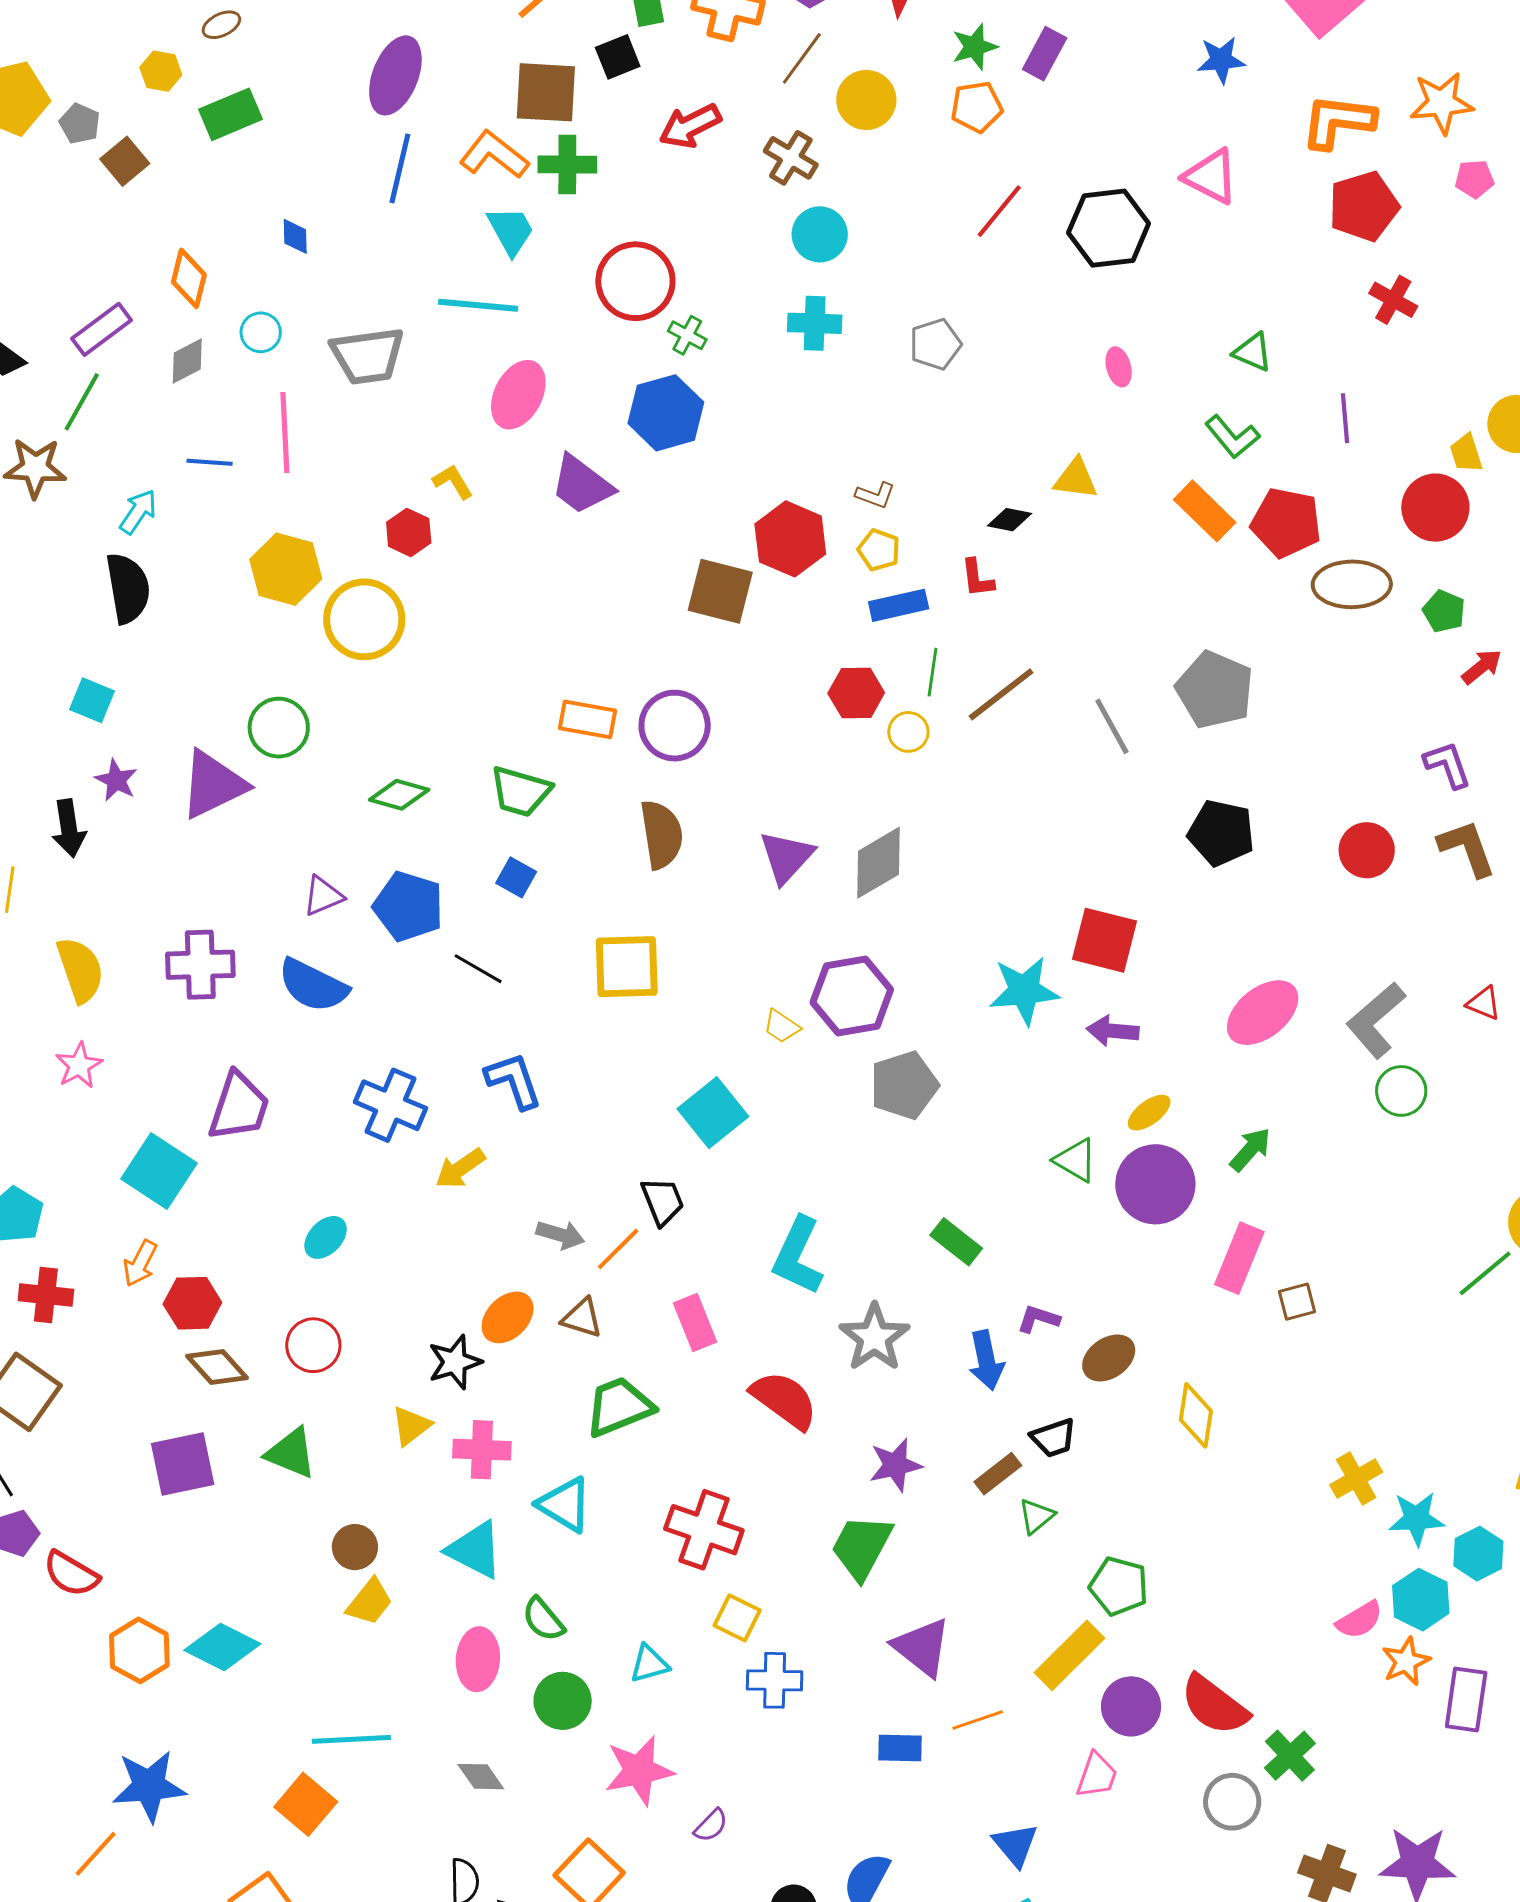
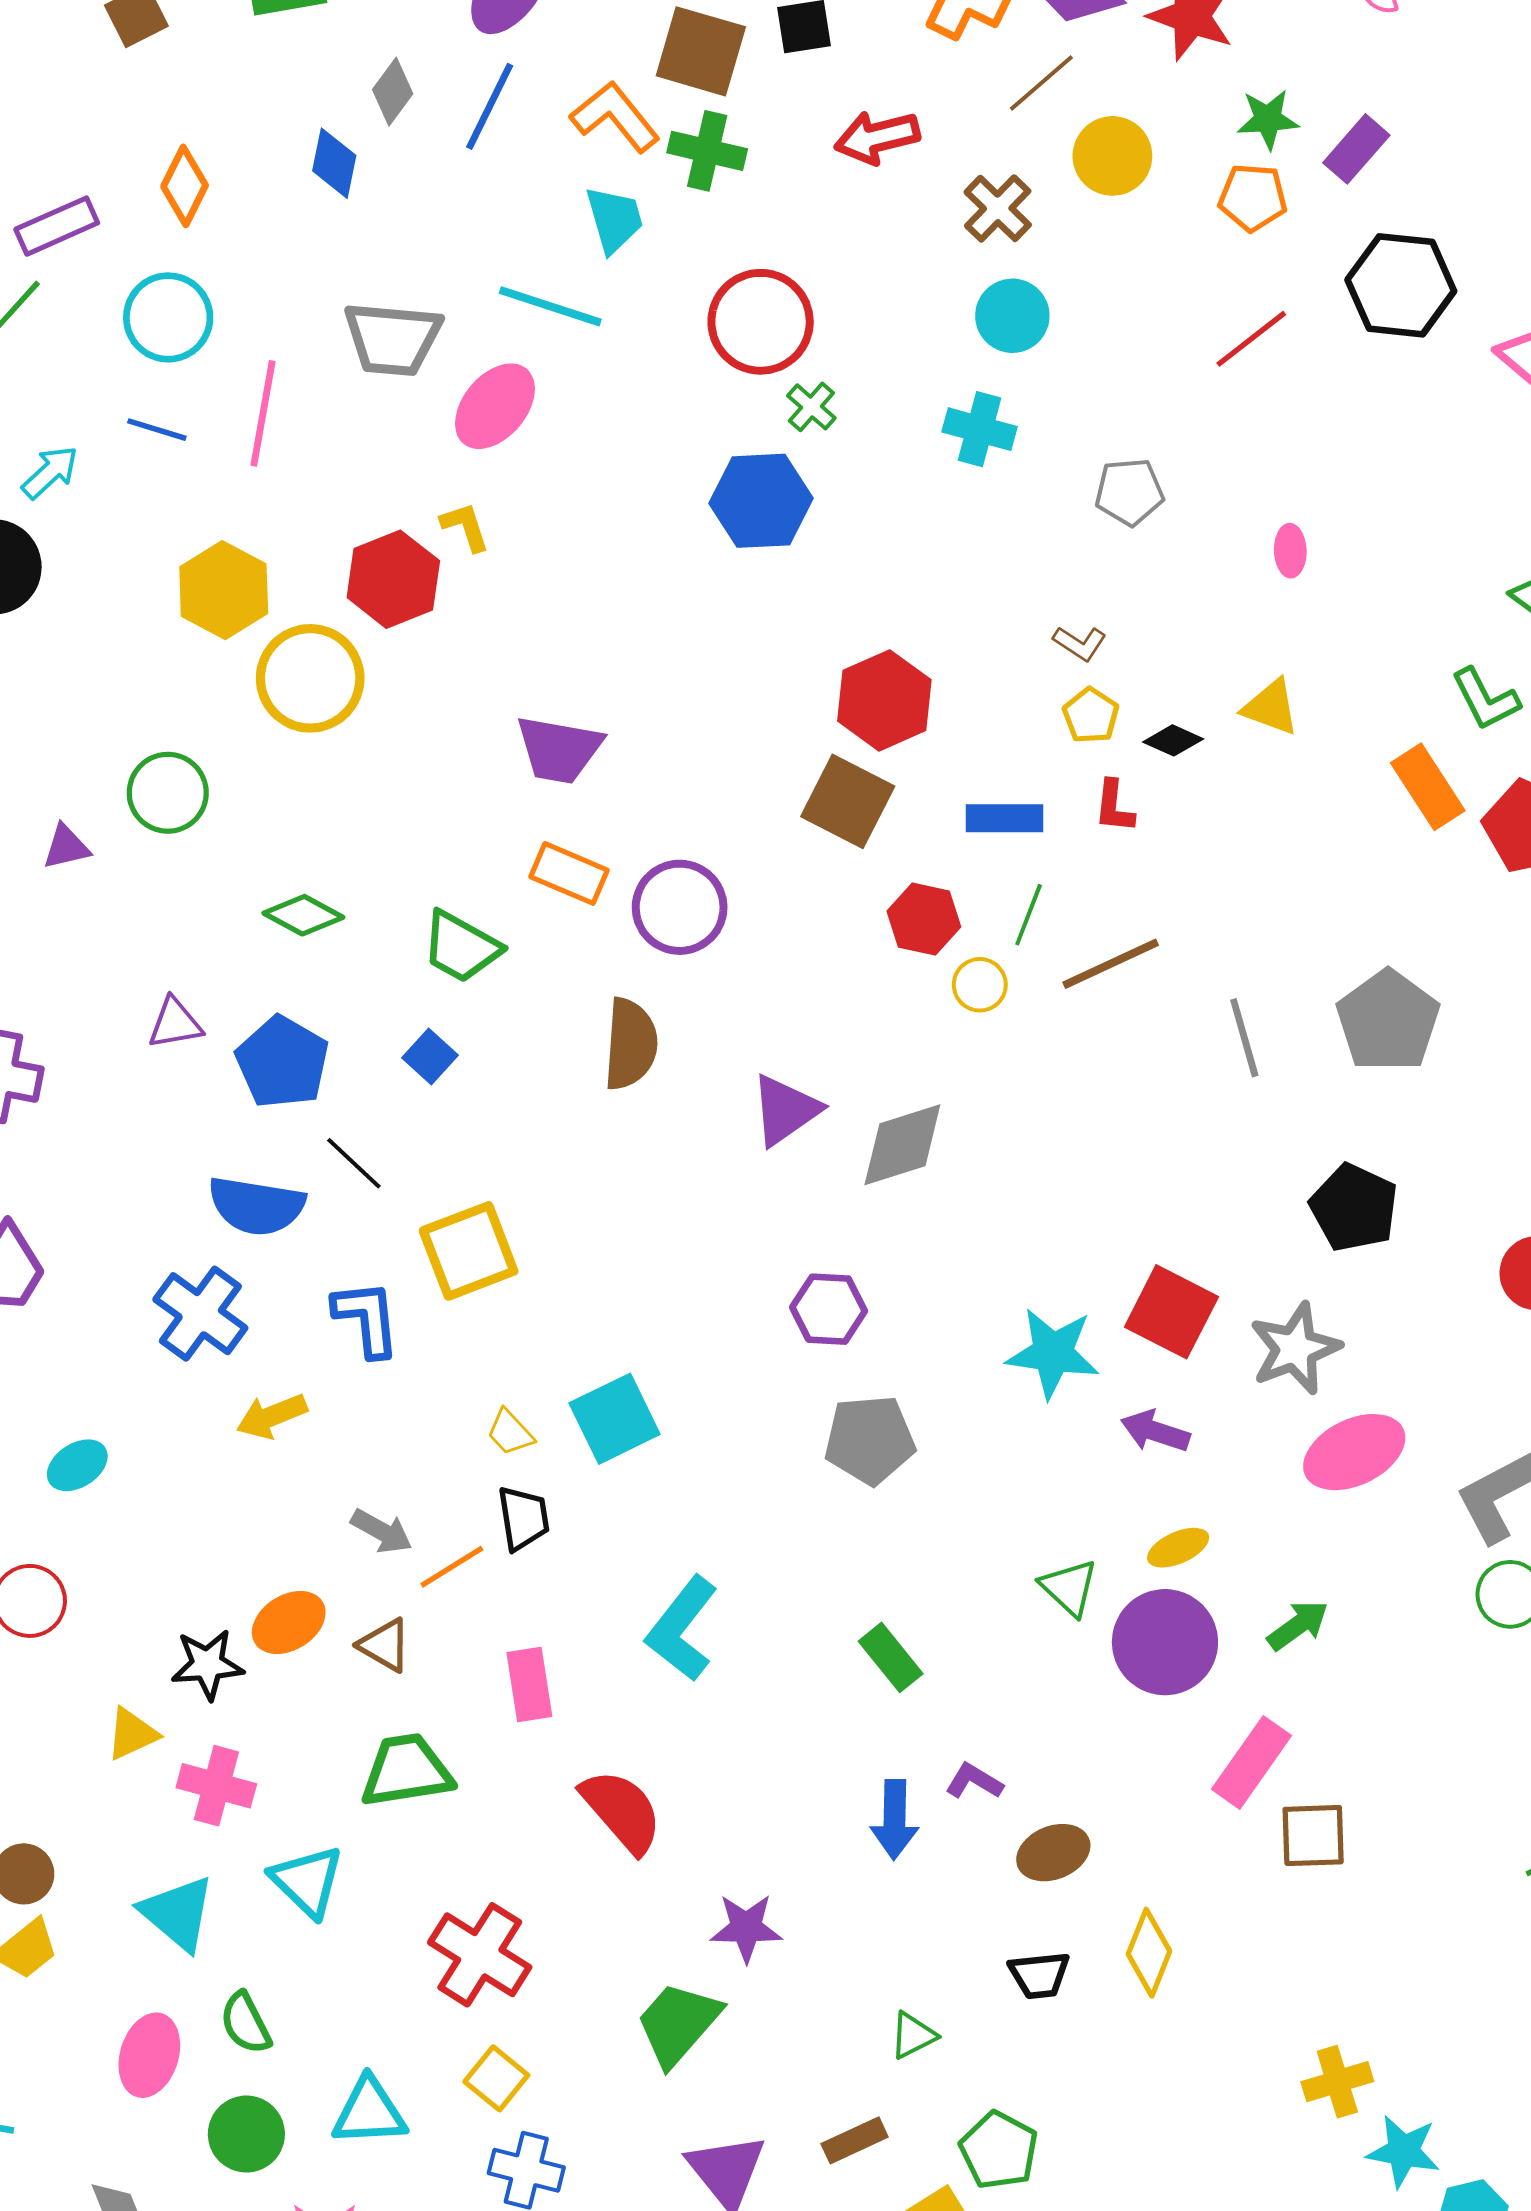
black hexagon: (1109, 228) -> (1401, 285), moved
blue diamond: (295, 236) -> (334, 163), size x1.4
cyan circle: (261, 332) -> (168, 317), moved, size x1.6
gray diamond: (187, 361) -> (393, 92), moved, turned -39
pink ellipse: (1119, 367) -> (1290, 551), moved
pink ellipse: (518, 395) -> (495, 406), moved
purple trapezoid: (582, 485) -> (559, 749), moved, turned -40
brown L-shape: (875, 495) -> (1080, 643), moved
red hexagon: (409, 532) -> (393, 579), size x1.5
yellow pentagon: (879, 550) -> (1091, 715), moved
brown square: (720, 591) -> (848, 801), moved
purple triangle: (213, 784) -> (66, 847), size x0.5
yellow square: (627, 967) -> (469, 1251), moved, turned -32
blue semicircle: (313, 985) -> (256, 1206), moved, turned -30
purple hexagon: (852, 996) -> (829, 1309), size x0.7
yellow trapezoid: (782, 1026) -> (510, 1432), moved
brown square: (1297, 1302) -> (1313, 1836), size x1.4
gray star: (874, 1337) -> (1295, 1349), moved
black trapezoid: (1053, 1438) -> (1039, 1975), moved
brown rectangle: (998, 1474) -> (855, 2140), moved
cyan triangle: (649, 1664) -> (369, 2112), size x1.4

